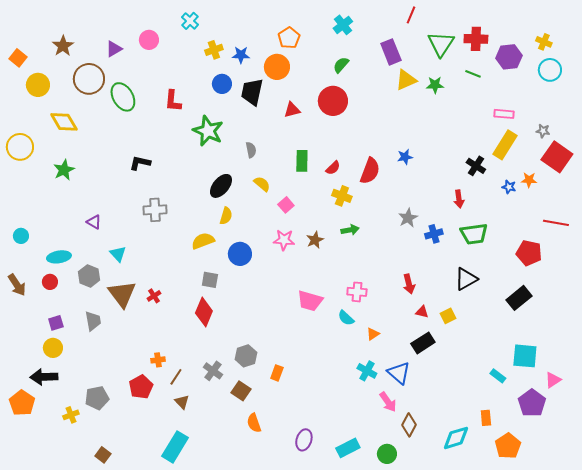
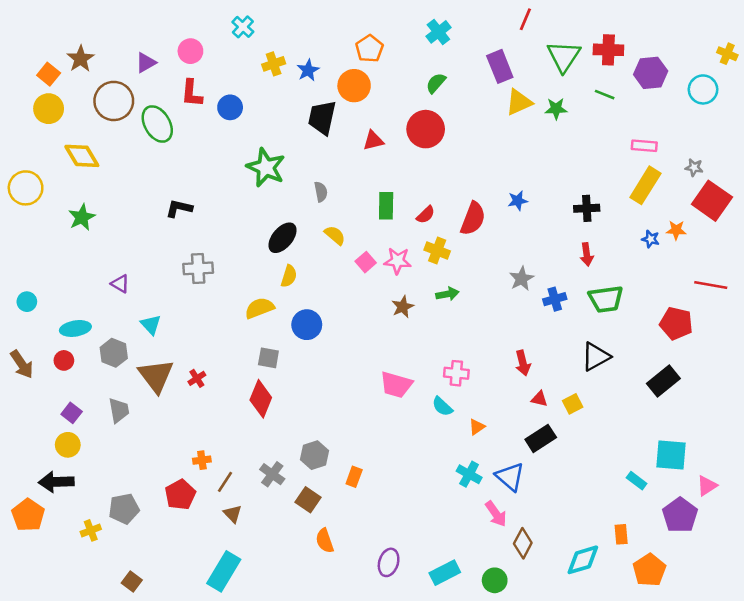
yellow cross: (544, 42) -> (727, 54), moved
blue star: (241, 55) -> (308, 70), turned -30
orange square: (18, 58) -> (49, 74), moved
blue circle: (222, 84) -> (230, 107), moved
red L-shape: (173, 101) -> (192, 93), moved
black cross: (476, 166) -> (587, 208), moved, turned -36
pink star: (284, 240) -> (398, 261), moved
purple square: (56, 323) -> (72, 413), turned -35

